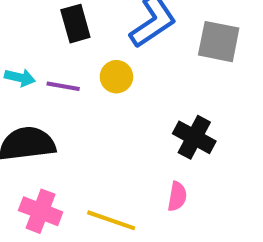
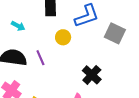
purple line: (63, 86) -> (40, 58), moved, turned 42

